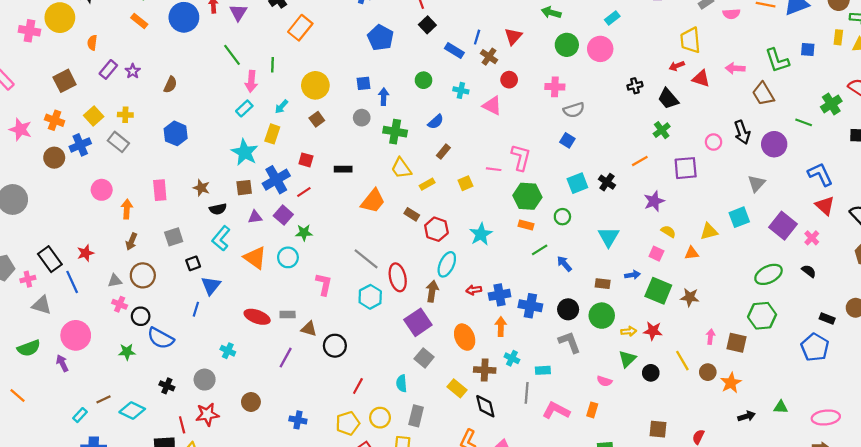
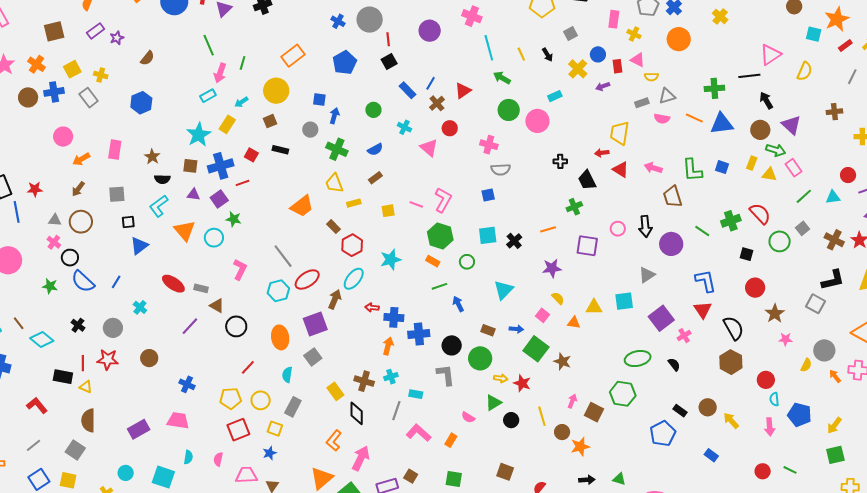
orange rectangle: (300, 28) -> (293, 56), moved
blue square: (567, 140) -> (488, 195), turned 32
black rectangle: (343, 169) -> (280, 150), moved
orange arrow: (127, 209) -> (81, 159), turned -138
red ellipse: (398, 277) -> (307, 280), turned 55
blue cross: (530, 306) -> (419, 334), turned -30
blue line: (196, 309) -> (116, 282), moved
orange ellipse: (465, 337) -> (280, 337), moved
cyan cross: (512, 358) -> (391, 377), turned 32
brown line: (104, 399) -> (19, 323), turned 64

